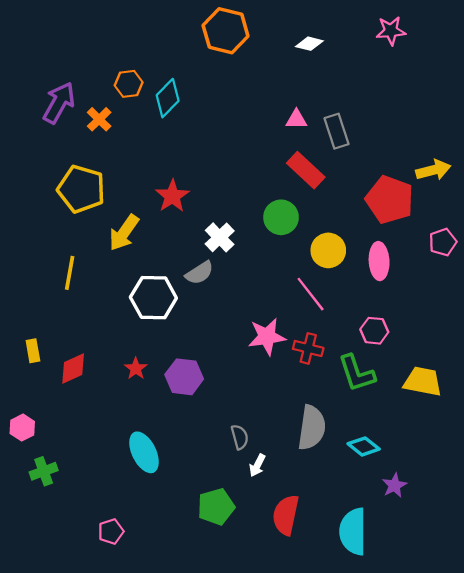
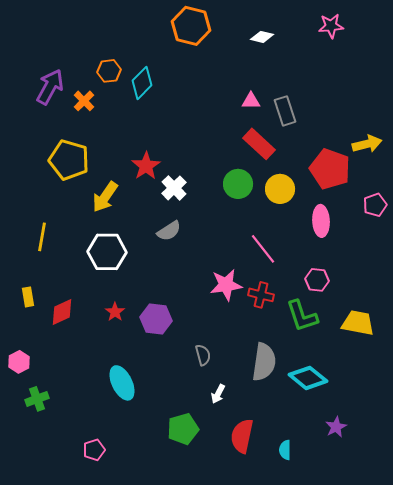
white cross: (220, 237) -> (174, 188), moved
yellow circle: (328, 250) -> (280, 189), moved
yellow line: (70, 273) -> (42, 237), moved
white hexagon: (153, 298) -> (107, 252), moved
gray semicircle: (240, 437) -> (203, 355), moved
cyan diamond: (364, 446) -> (308, 378), size x1.4
purple star: (394, 485) -> (336, 427), moved
cyan semicircle: (353, 531) -> (285, 450), moved, size x0.5

